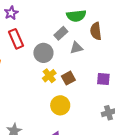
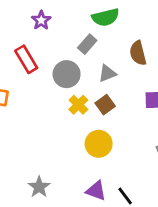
purple star: (11, 13) -> (41, 20), moved
brown semicircle: (96, 31) -> (138, 53), moved
gray triangle: (76, 48) -> (107, 73), moved

